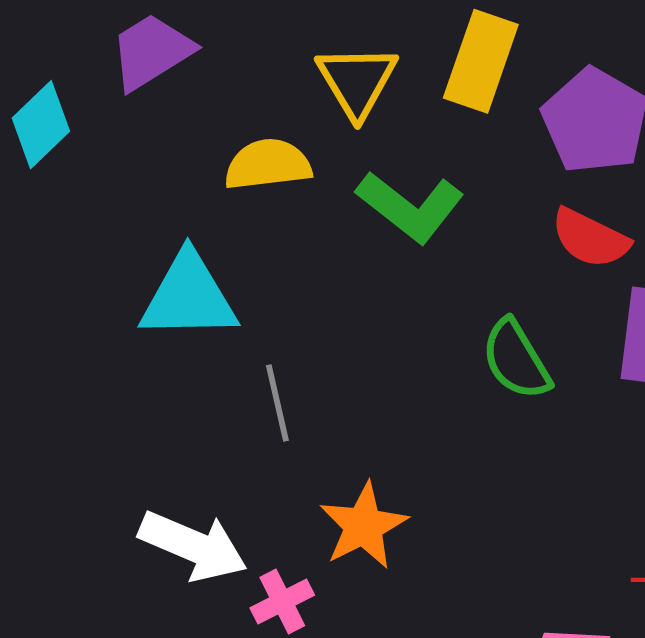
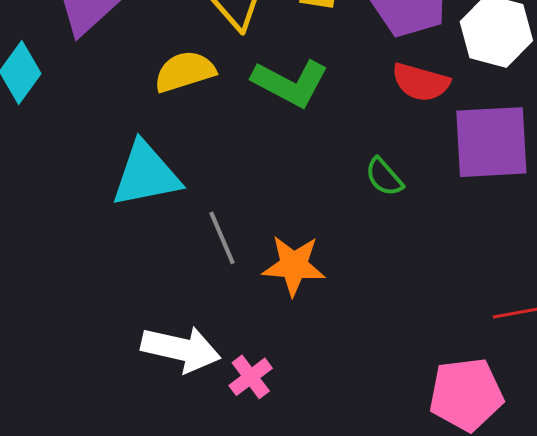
green semicircle: (516, 360) -> (384, 177), size x0.7
orange star: (363, 526) -> (294, 265), moved, turned -30

